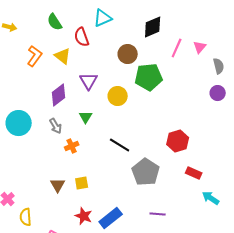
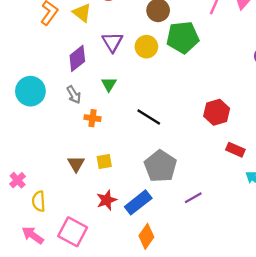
yellow circle: (118, 96) -> (146, 47), moved
orange cross: (72, 146) -> (93, 118), turned 32
gray pentagon: (146, 172) -> (160, 166), moved
purple line: (158, 214) -> (193, 198), turned -35
red star: (84, 216) -> (107, 200), turned 30

